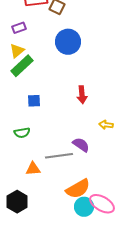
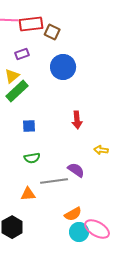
purple rectangle: (19, 28) -> (22, 54), moved
green semicircle: (22, 133) -> (32, 158), moved
orange semicircle: (78, 189) -> (73, 214), size x0.7

